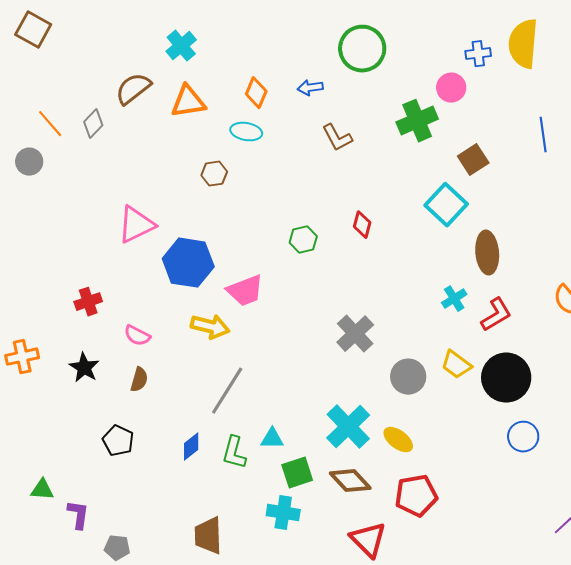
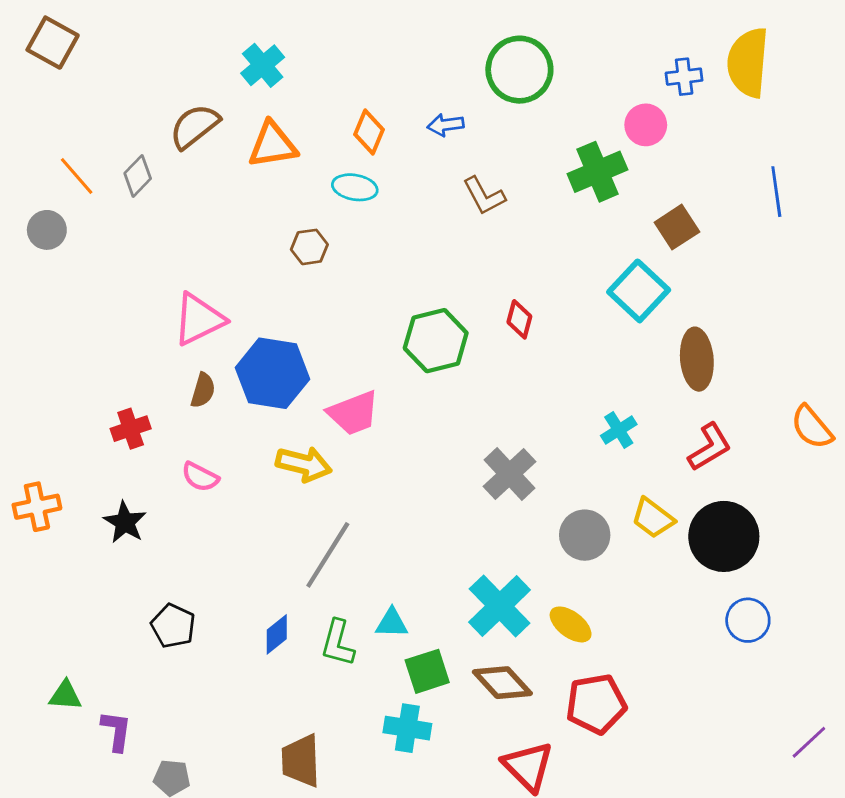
green hexagon: (303, 240) -> (436, 341), size x1.6
cyan cross: (454, 299) -> (619, 430), moved
brown semicircle: (139, 380) -> (203, 390), moved

